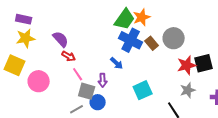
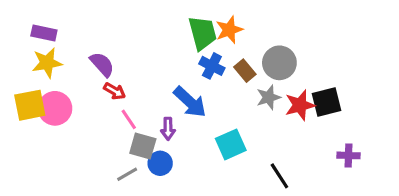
green trapezoid: (125, 19) -> (203, 33), turned -50
blue cross: (131, 40) -> (212, 66), size x0.7
blue arrow: (117, 63) -> (190, 102), size x1.6
yellow square: (15, 65) -> (30, 105), turned -35
pink circle: (39, 81) -> (55, 108), moved
gray star: (188, 90) -> (268, 97), moved

